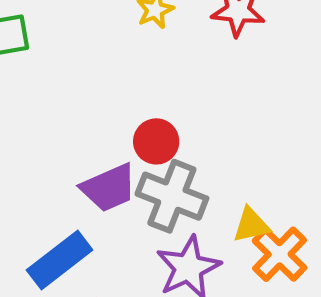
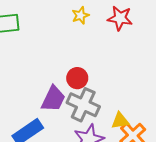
purple trapezoid: (109, 188) -> (53, 99), turned -44

